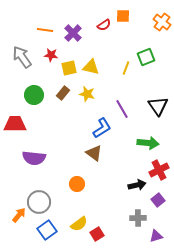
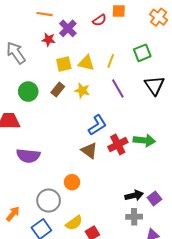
orange line: (45, 30) -> (44, 14), moved
red star: (51, 55) -> (49, 40), moved
yellow line: (126, 68) -> (111, 61), moved
black triangle: (158, 106) -> (154, 85), moved
purple line: (122, 109) -> (118, 88), moved
red cross: (159, 170) -> (118, 144), moved
black arrow: (137, 185) -> (134, 195), moved
gray circle: (39, 202) -> (49, 201), moved

